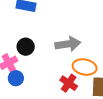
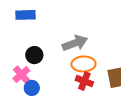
orange ellipse: (85, 67) -> (83, 64), moved

